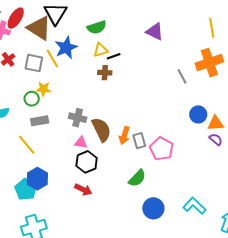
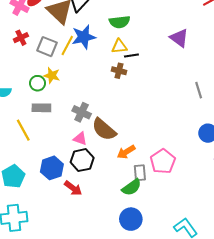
yellow line: (52, 59) -> (67, 46), turned 48
brown semicircle: (101, 130) -> (104, 129), turned 145
orange arrow: (124, 136) -> (126, 152), moved, turned 30
gray rectangle: (139, 141) -> (140, 173), moved
blue hexagon: (37, 179) -> (52, 168), moved
blue circle: (153, 208) -> (131, 219), moved

